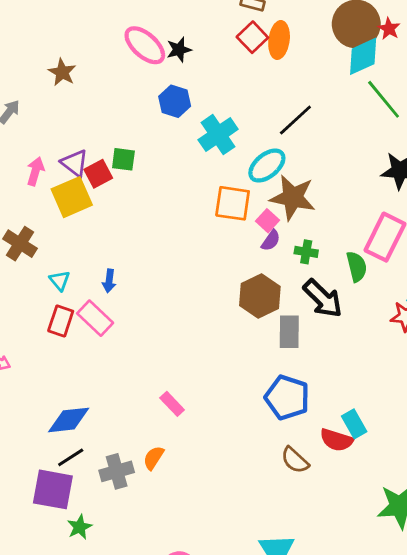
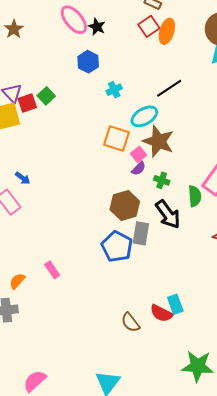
black star: (179, 50) -> (97, 27), turned 30
cyan cross: (218, 135) -> (114, 90), size x0.6
green square: (123, 159) -> (46, 96), turned 30
blue arrow: (109, 281) -> (23, 178), turned -70
blue pentagon: (287, 397) -> (117, 247), moved
orange semicircle: (154, 458) -> (17, 281), moved

